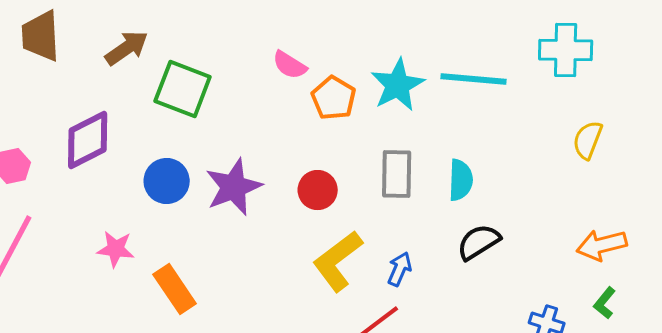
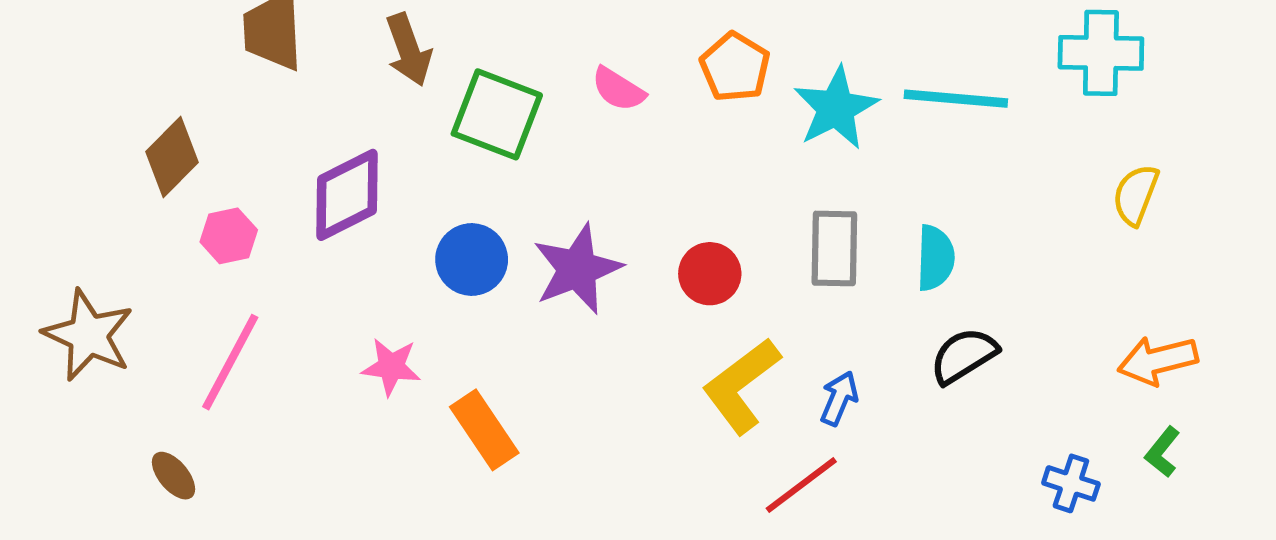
brown arrow: (127, 48) -> (409, 50), turned 105
pink semicircle: (290, 65) -> (618, 89), moved
orange pentagon: (334, 98) -> (735, 67), moved

